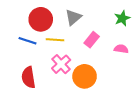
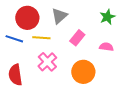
orange circle: (85, 76) -> (83, 72), moved

